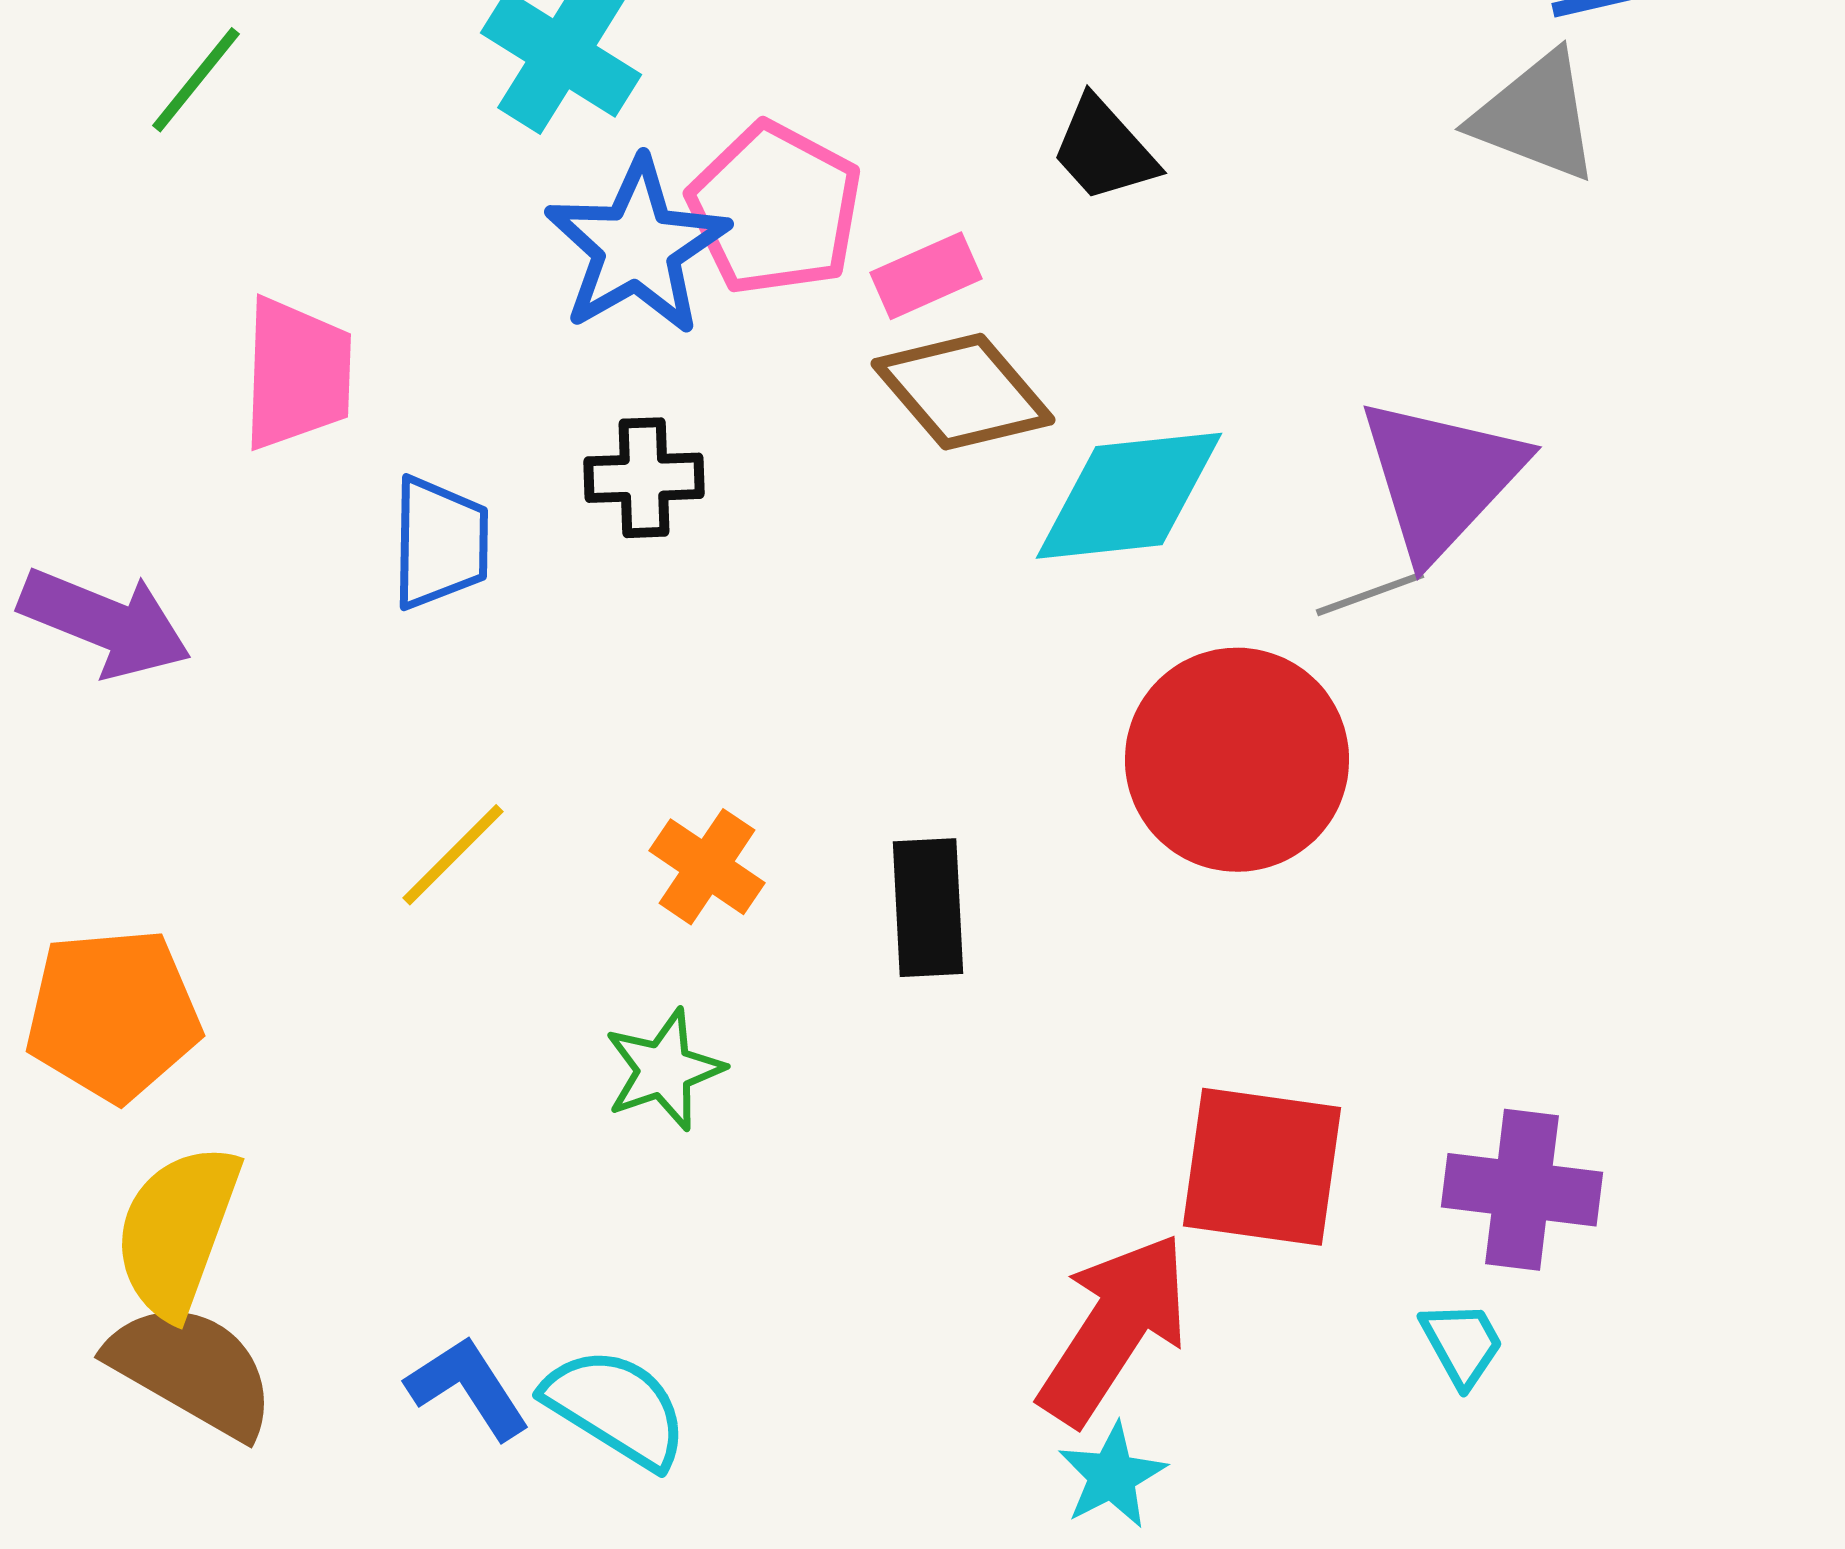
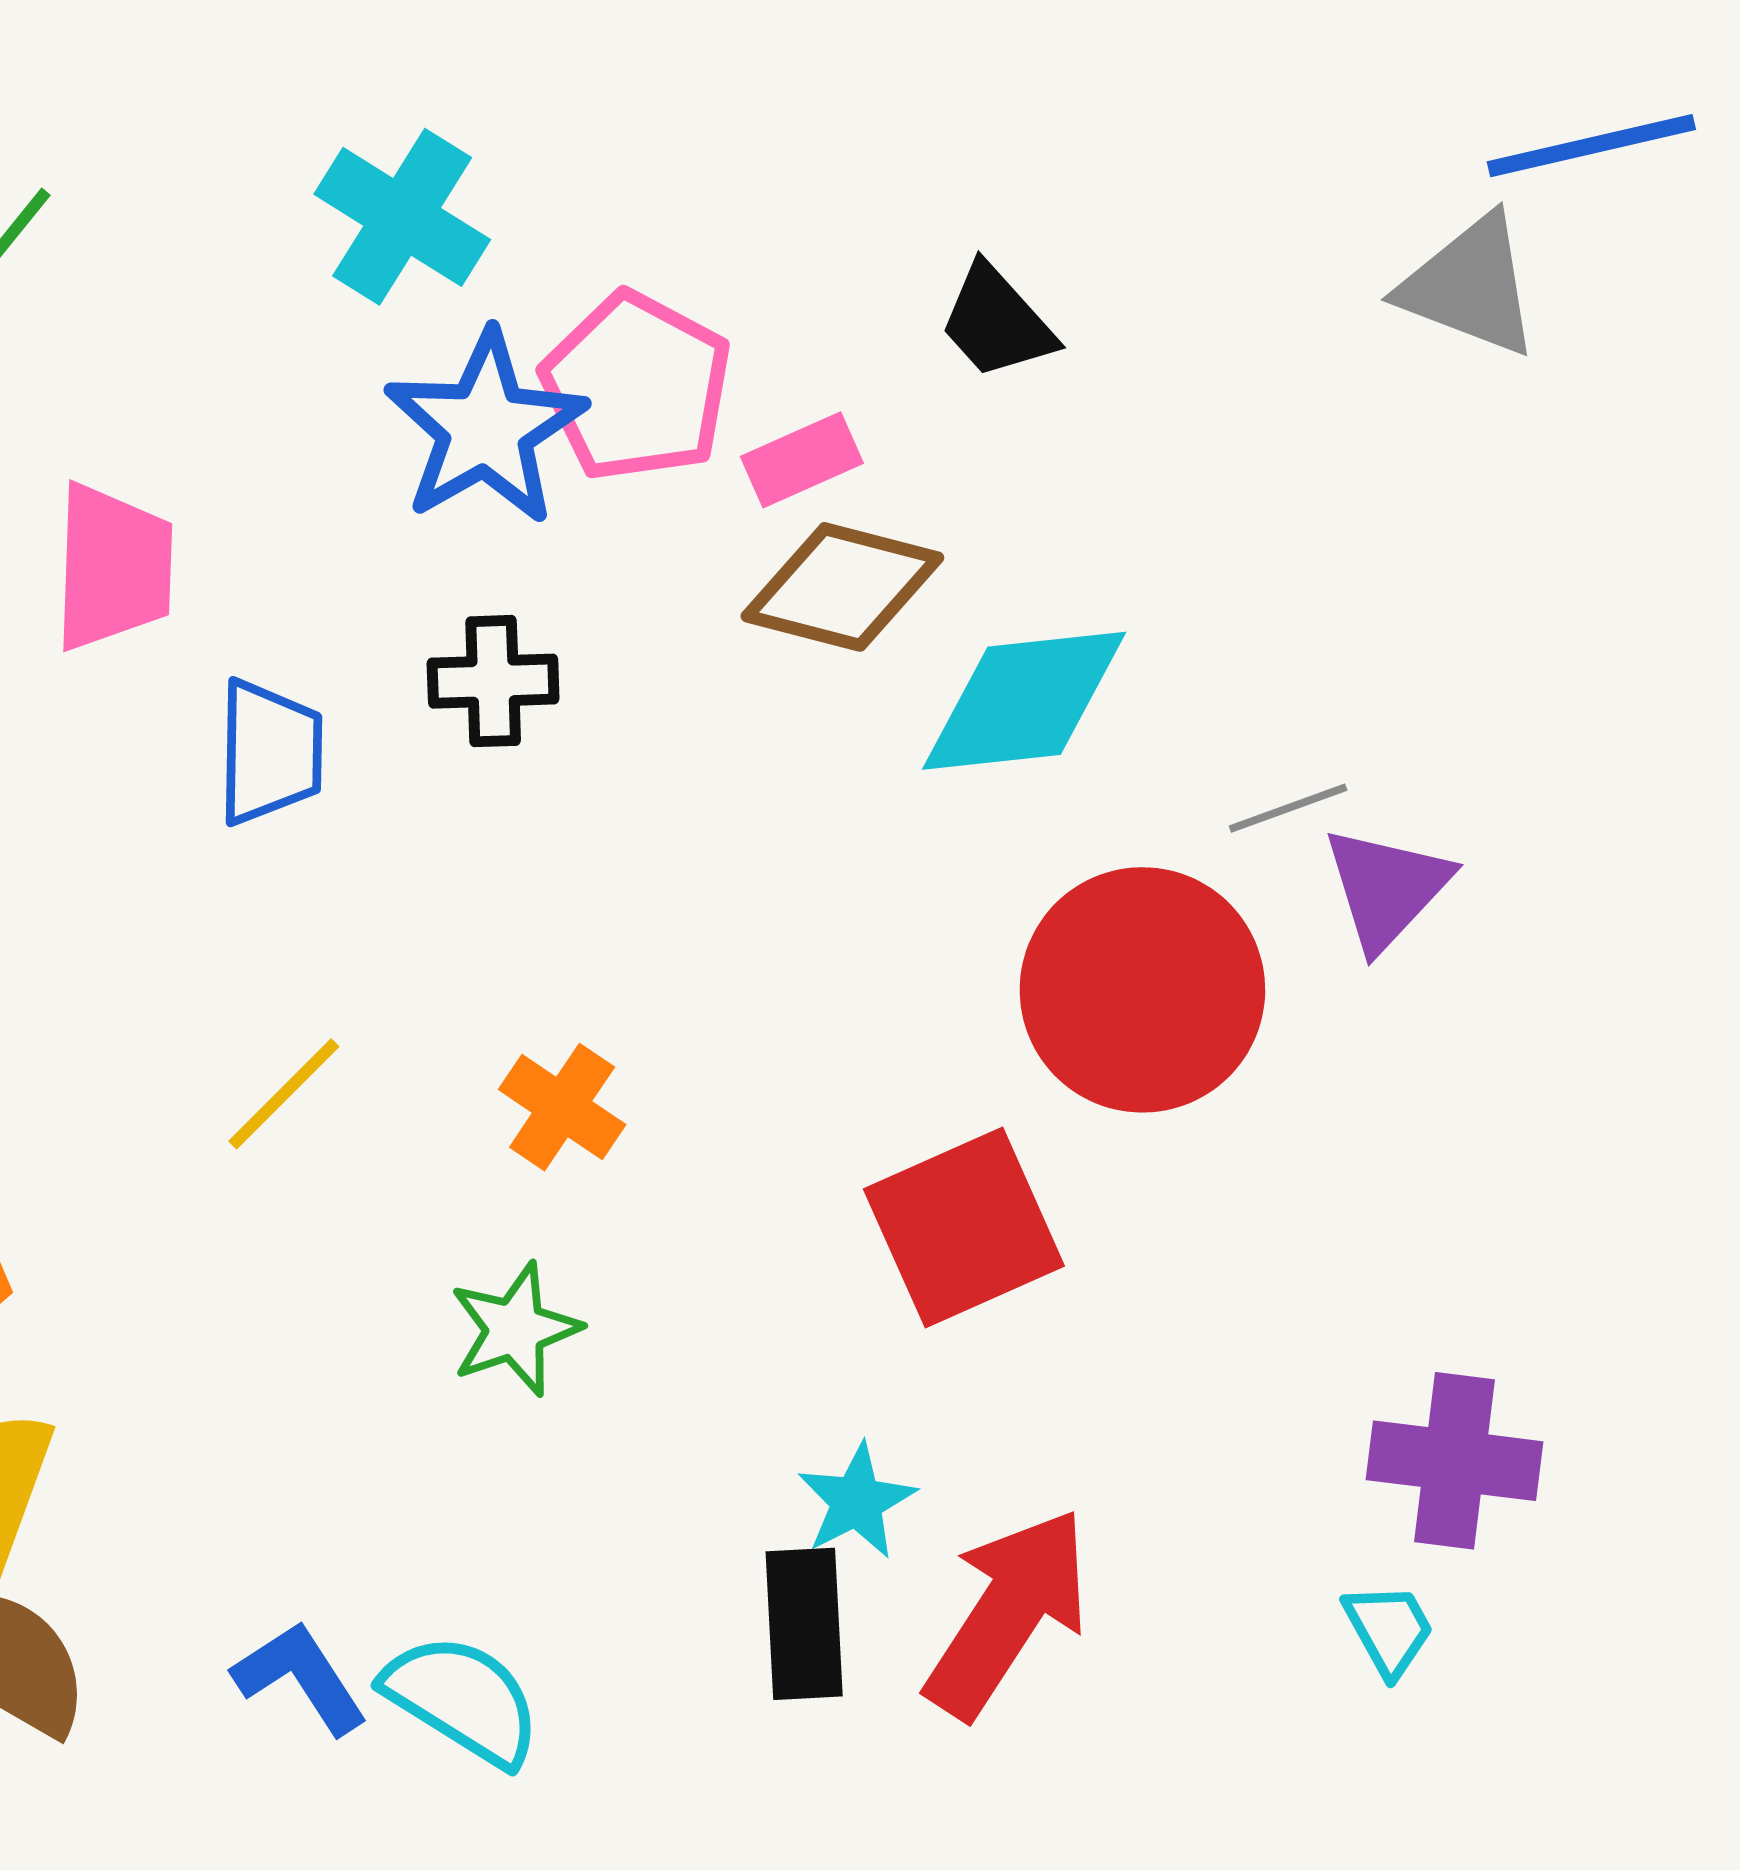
brown diamond: (963, 392) -> (842, 587), turned -35
purple triangle: (1441, 478) -> (1387, 888), moved, size x0.7
black rectangle: (928, 908) -> (804, 1624), moved
red square: (1262, 1167) -> (964, 1227), moved, turned -32
cyan star: (1112, 1476) -> (857, 1501), moved

